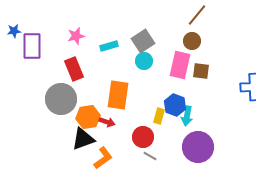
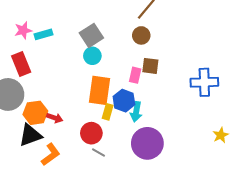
cyan rectangle: (109, 46) -> (44, 34), moved
pink rectangle: (180, 65) -> (135, 75), moved, size x0.6
orange rectangle: (118, 95) -> (100, 90), moved

